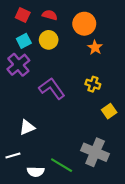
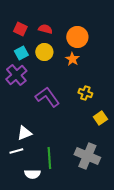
orange star: (95, 47) -> (72, 59), moved
white line: (13, 155) -> (16, 151), moved
green line: (62, 165) -> (49, 158), moved, turned 55

